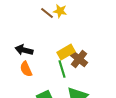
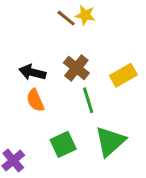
yellow rectangle: (66, 52) -> (123, 75), moved
brown cross: (79, 59) -> (76, 68), moved

